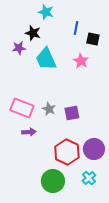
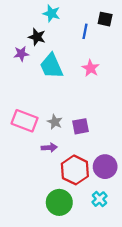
black square: (93, 39) -> (105, 19), moved
purple arrow: (29, 132) -> (49, 148), moved

